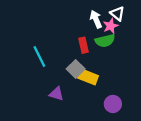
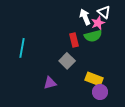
cyan line: (39, 57) -> (22, 48), moved, turned 36
yellow rectangle: (88, 77) -> (94, 79), moved
purple triangle: (56, 94) -> (50, 83), turned -32

